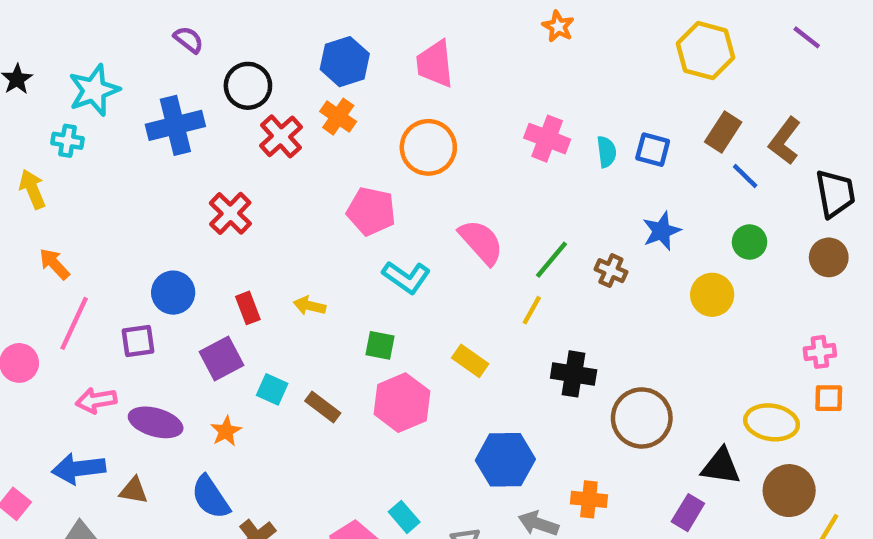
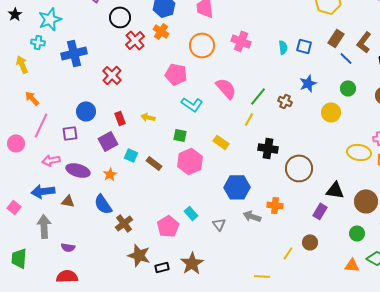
blue cross: (175, 125) -> (74, 53), moved
pink cross: (547, 139) -> (241, 41), moved
yellow ellipse: (772, 422) -> (359, 152), moved

